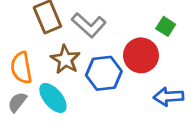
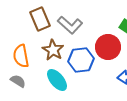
cyan ellipse: (53, 98) -> (57, 80), moved
gray semicircle: (17, 102) -> (18, 81), turned 84

